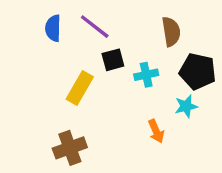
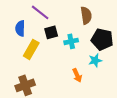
blue semicircle: (53, 28) -> (20, 28), moved

